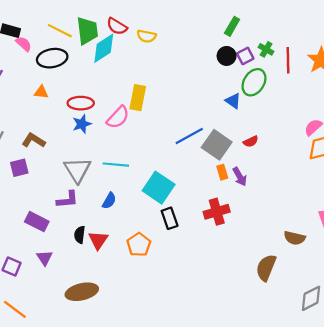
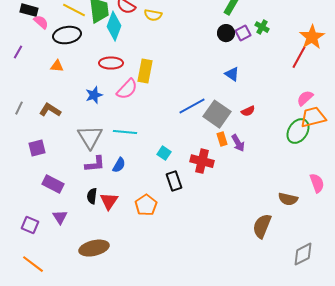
cyan diamond: (104, 48) -> (114, 26), turned -36
red line: (288, 60) -> (299, 57), moved, turned 30
green ellipse: (254, 82) -> (298, 131), moved
red ellipse: (81, 103) -> (111, 63), moved
purple square: (19, 168) -> (37, 148), moved
cyan square: (159, 188) -> (164, 153), size x0.5
purple L-shape: (68, 200) -> (95, 164), moved
red cross: (217, 212) -> (202, 161), moved, turned 30

